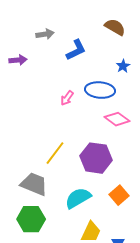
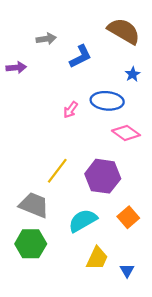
brown semicircle: (115, 27) -> (124, 31), size x1.4

